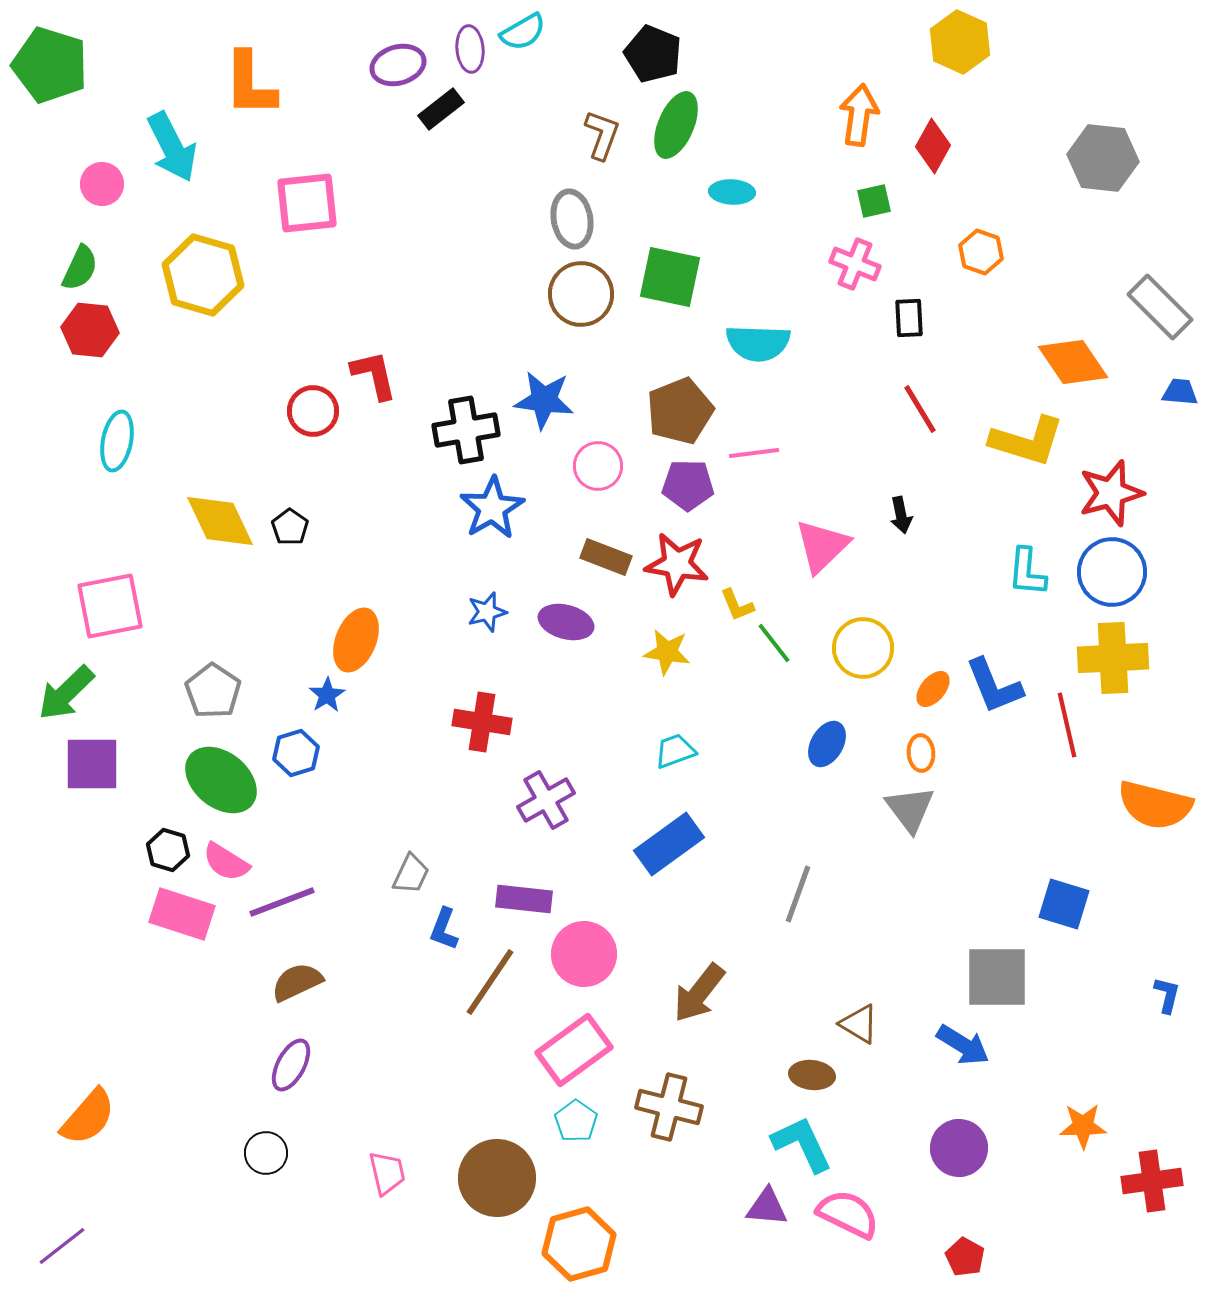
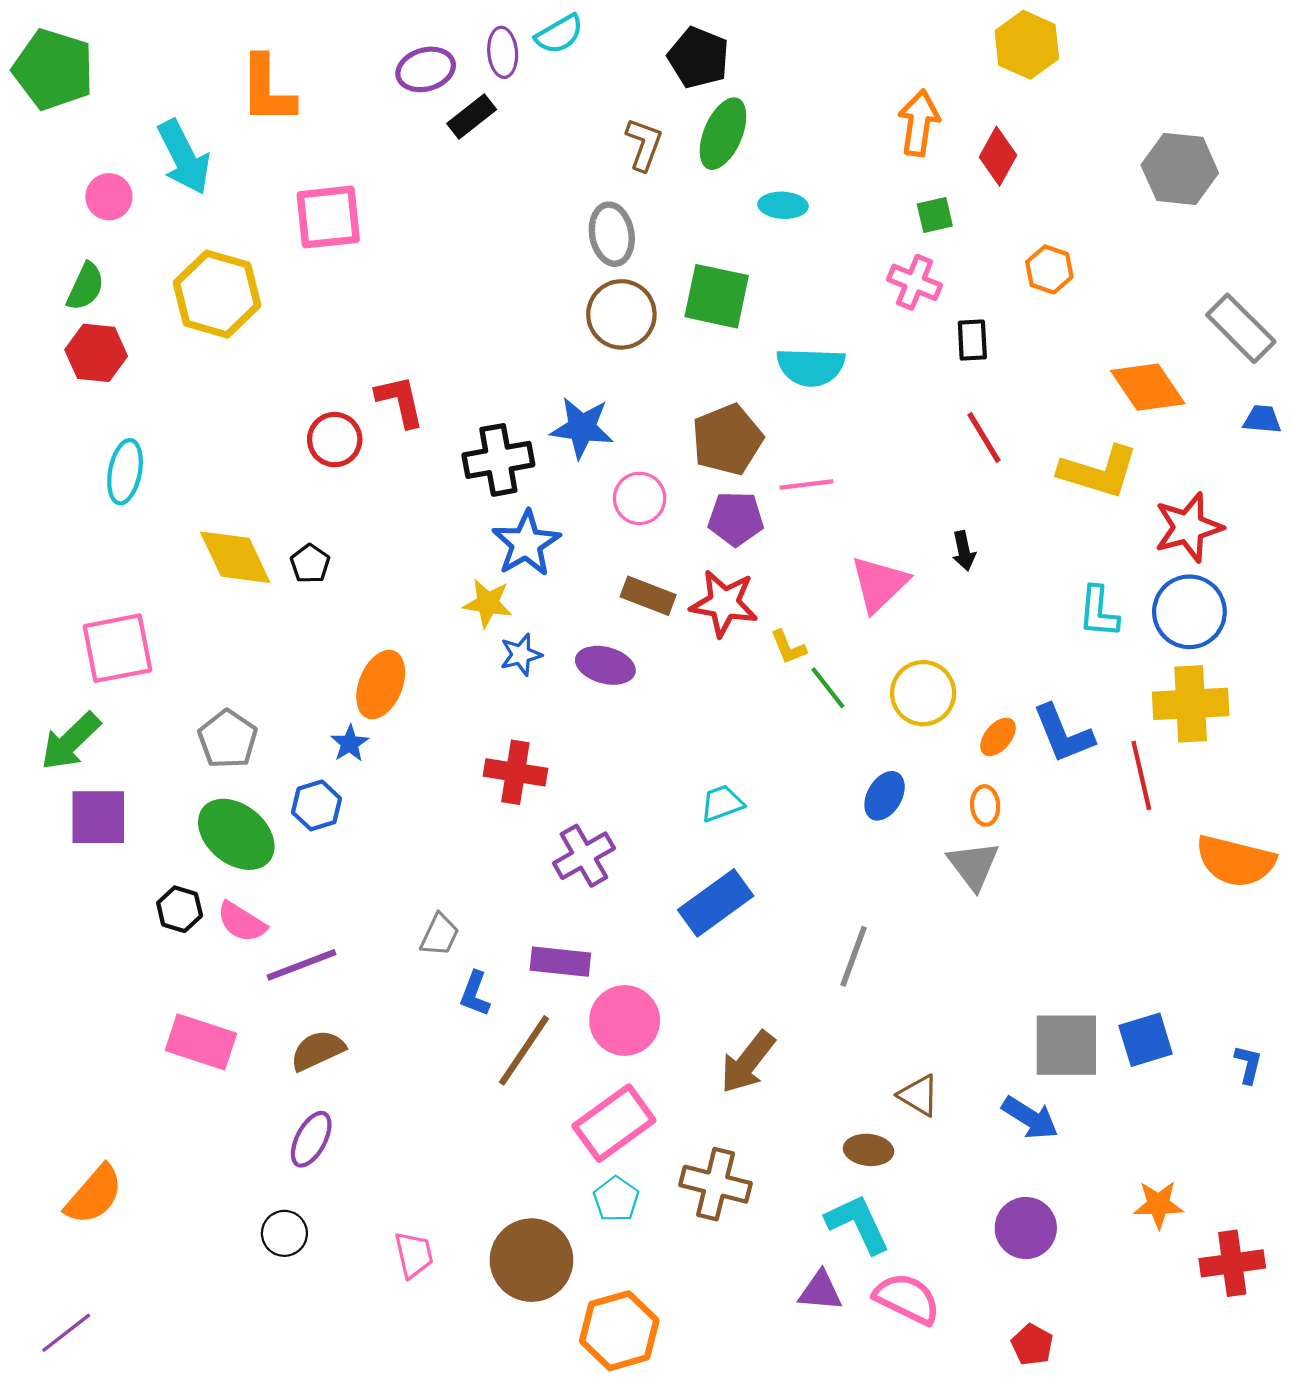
yellow star: (667, 652) -> (488, 603), moved
blue square: (1064, 904) -> (1146, 1040), moved, turned -34
pink rectangle: (182, 914) -> (201, 1042), moved

